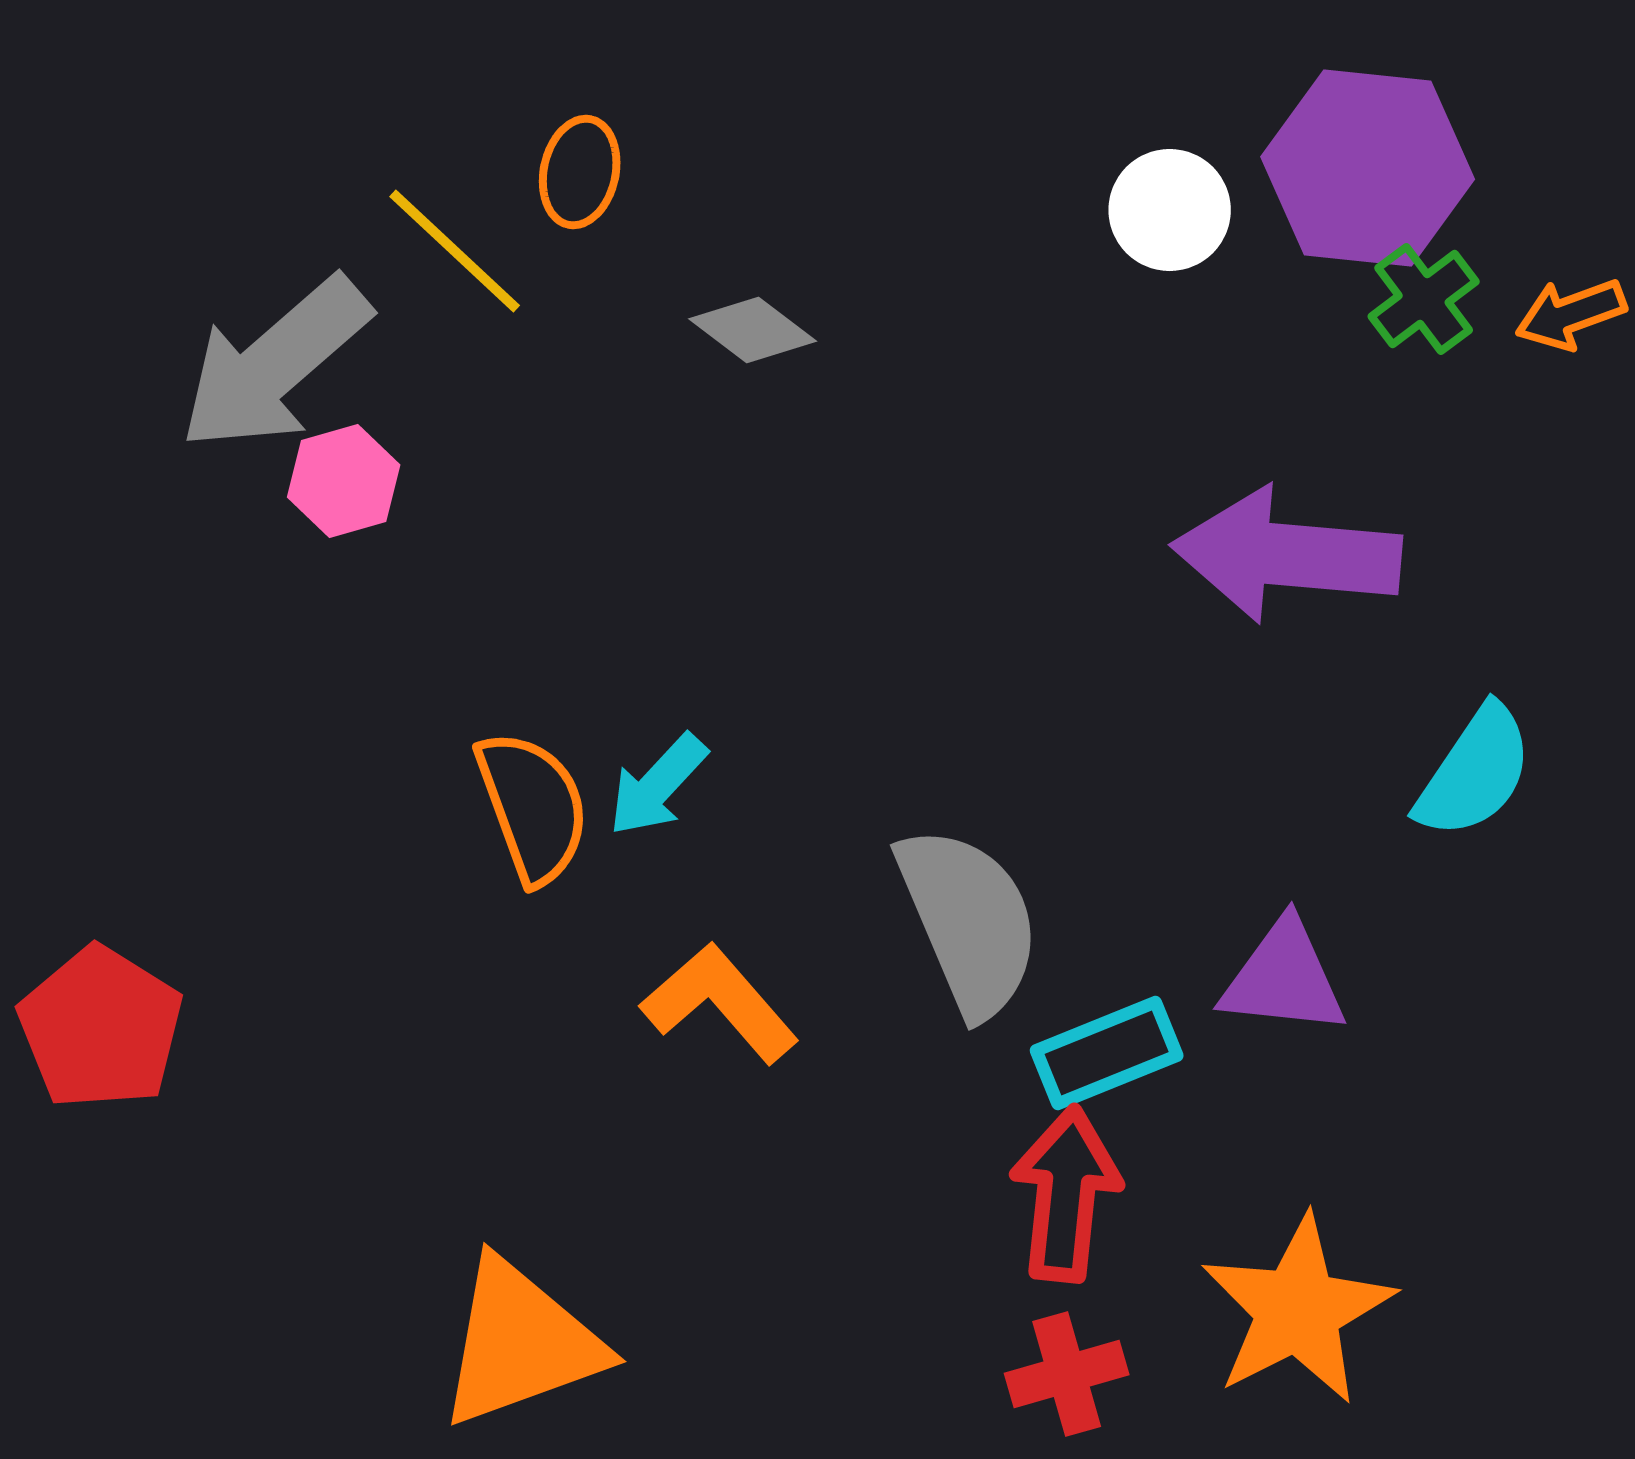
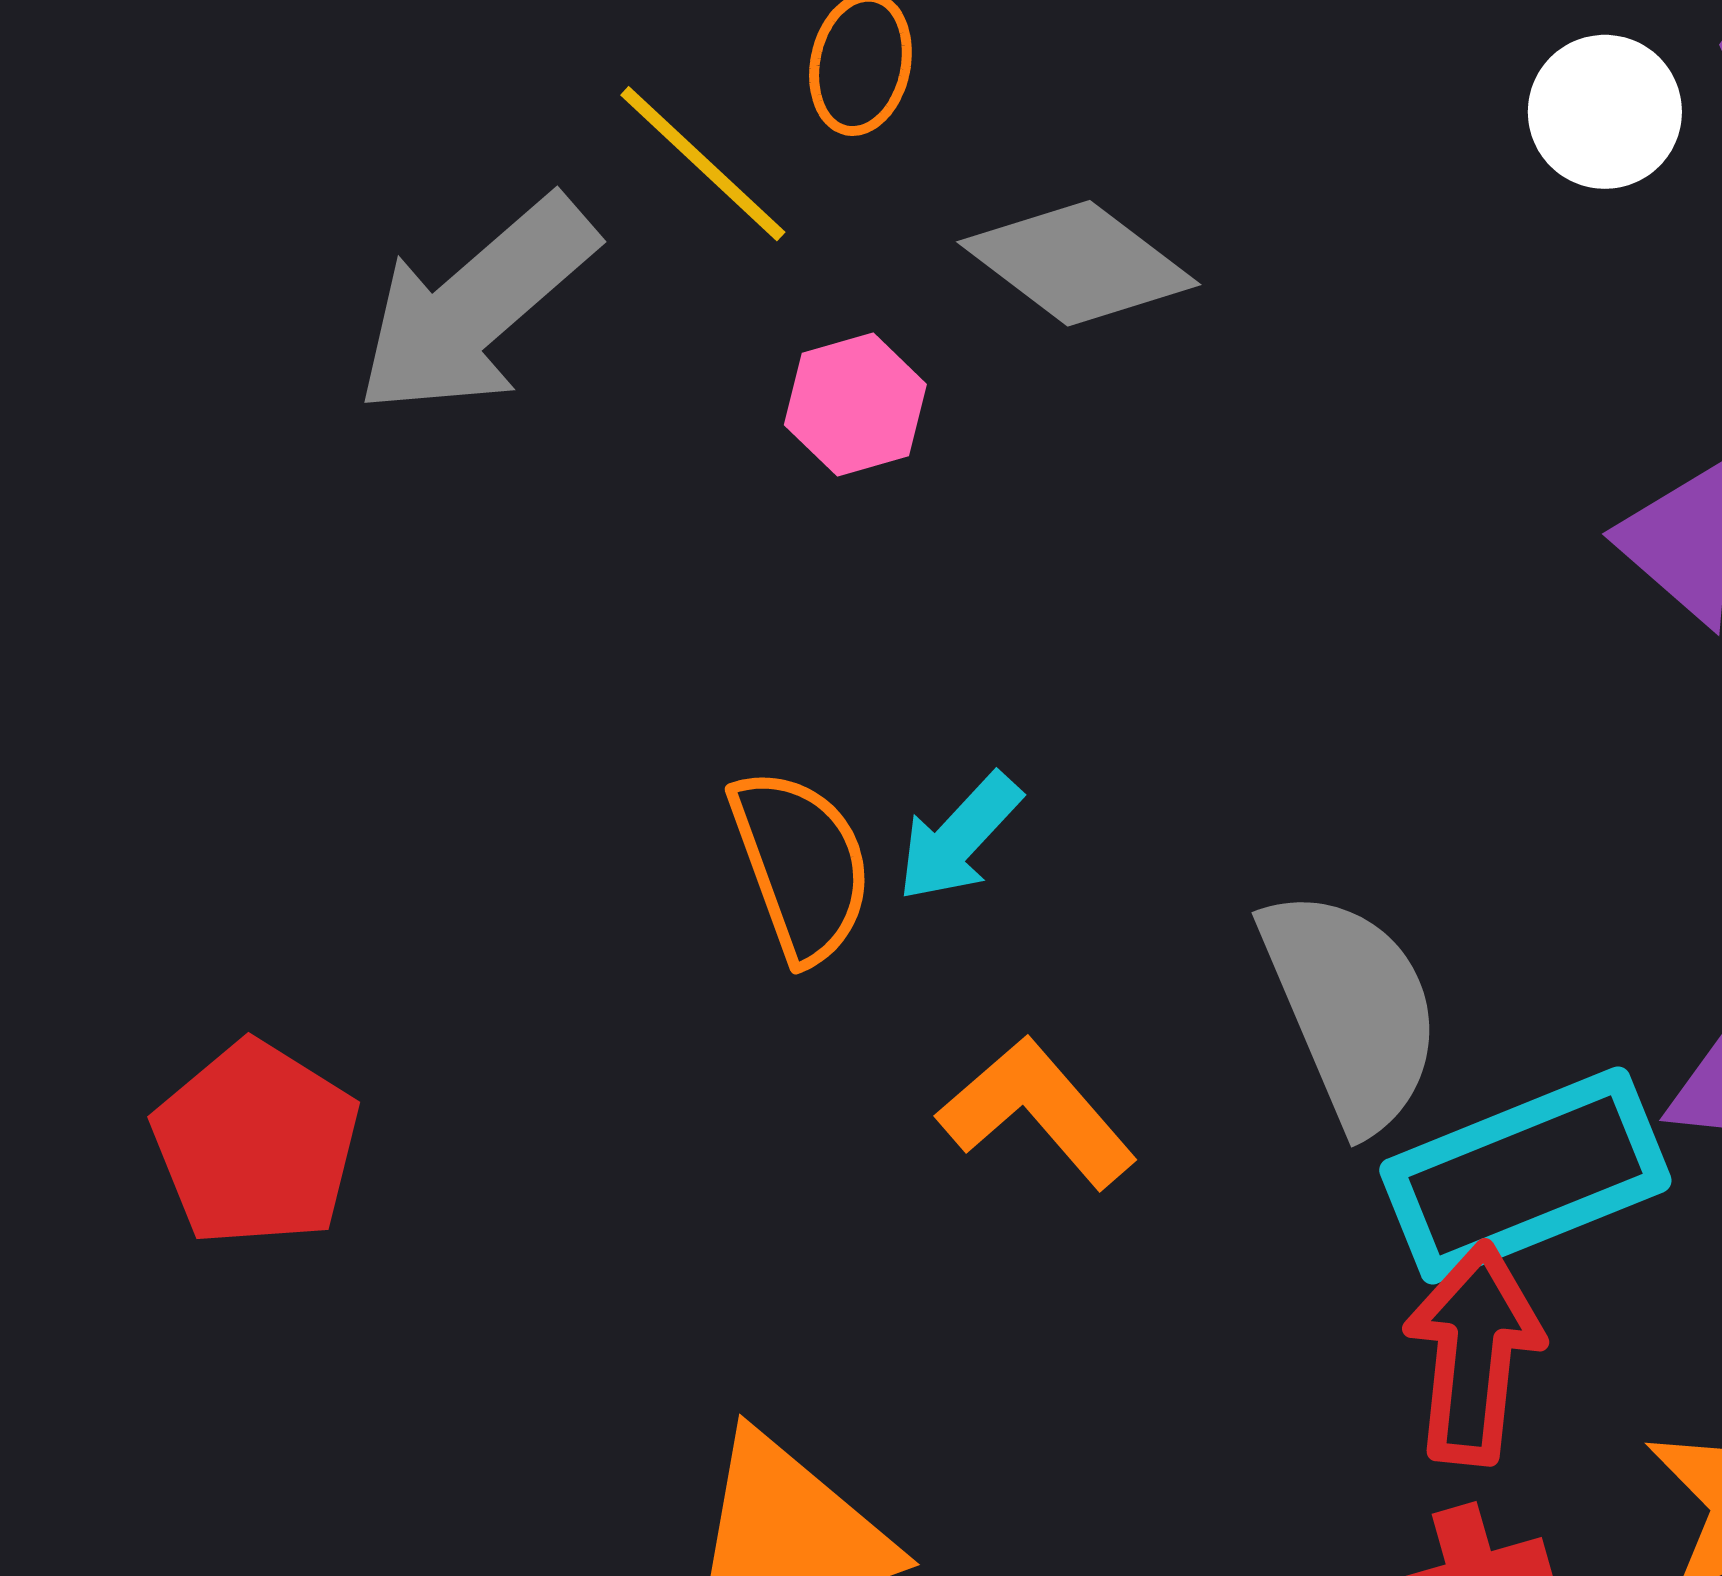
gray diamond: (753, 330) -> (1079, 263), size x1.5
pink hexagon: (344, 481) -> (855, 405), moved
cyan rectangle: (1107, 1053) -> (1525, 1175), size x1.5

